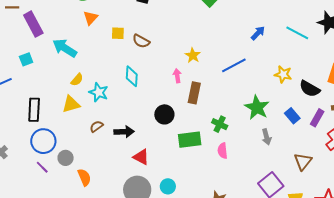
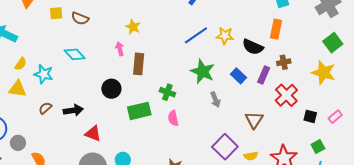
blue line: (234, 65) -> (196, 35), moved
cyan diamond: (132, 76) -> (75, 54), turned -40
yellow triangle: (71, 104) -> (17, 89), turned 30

